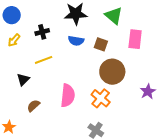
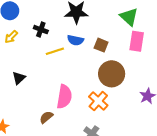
green triangle: (114, 16) -> (129, 17), moved
black cross: (42, 32) -> (41, 30), turned 32
yellow line: (44, 60) -> (55, 51), moved
brown semicircle: (33, 106) -> (46, 117), moved

